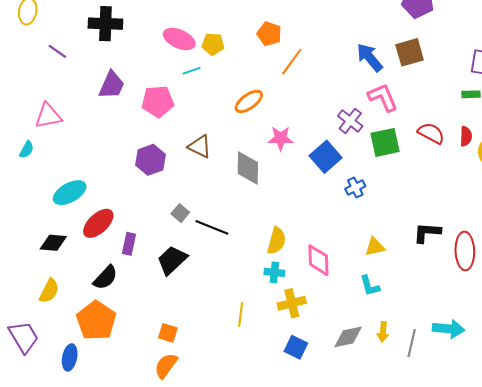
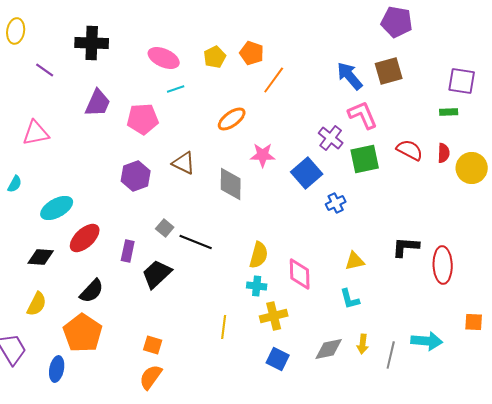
yellow pentagon: (213, 44) -> (215, 57), moved, turned -30
cyan semicircle: (27, 150) -> (15, 184), moved
purple rectangle: (129, 244) -> (128, 251), moved

